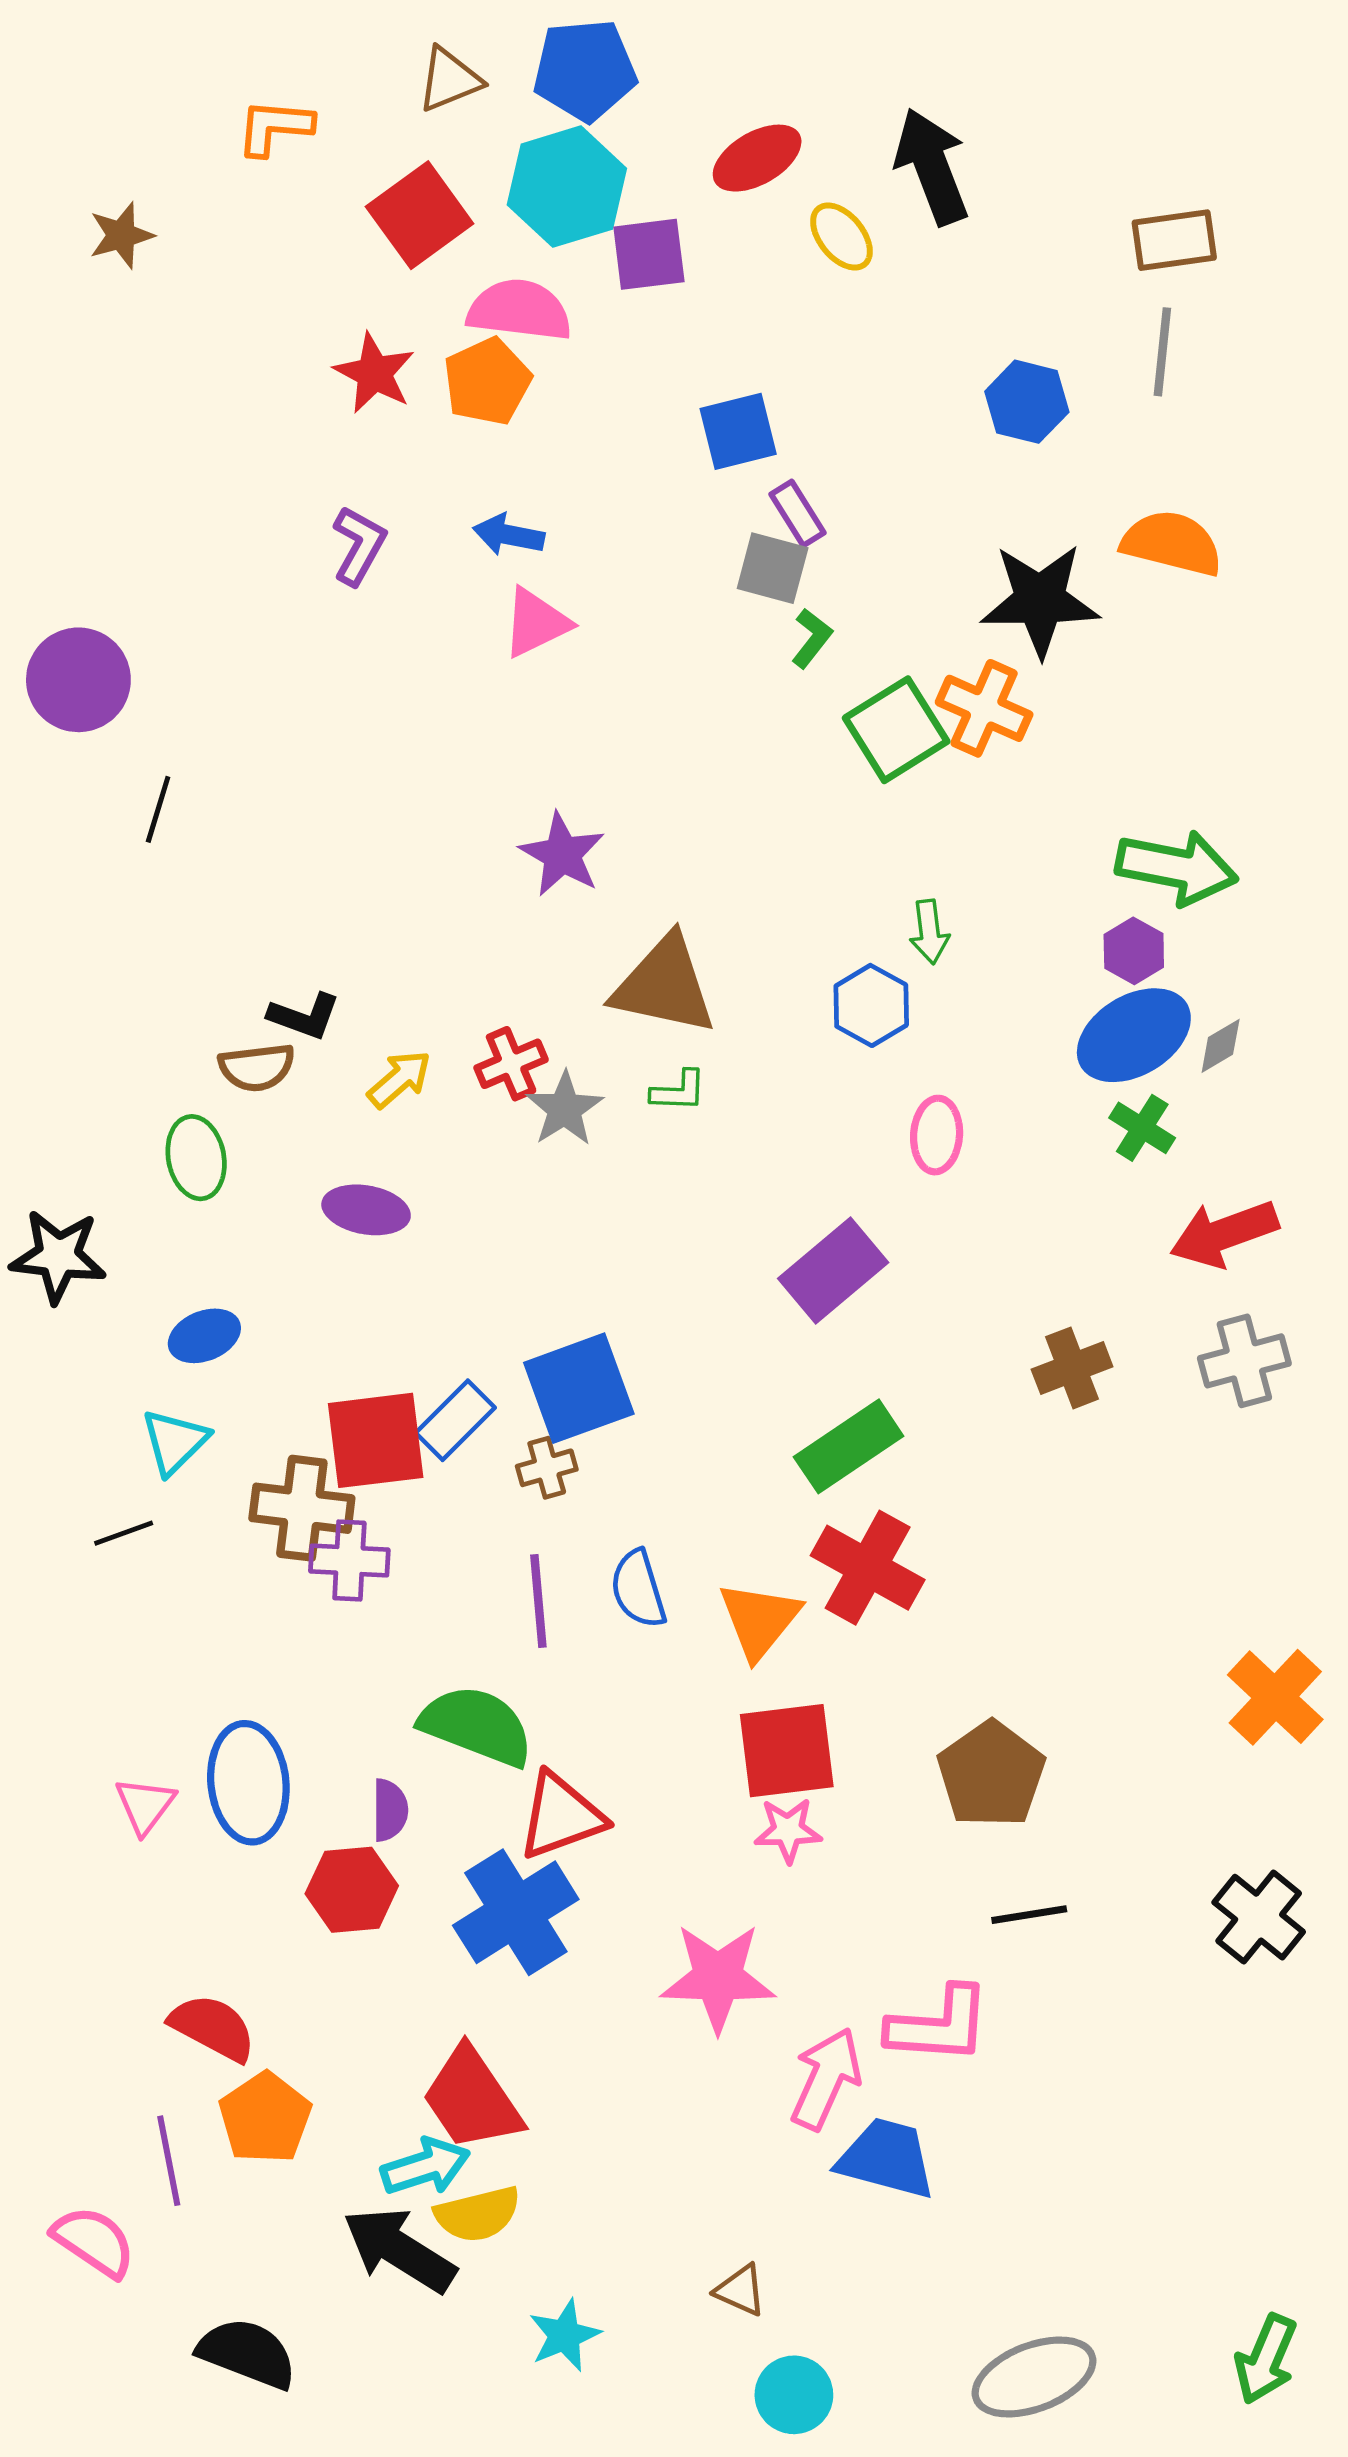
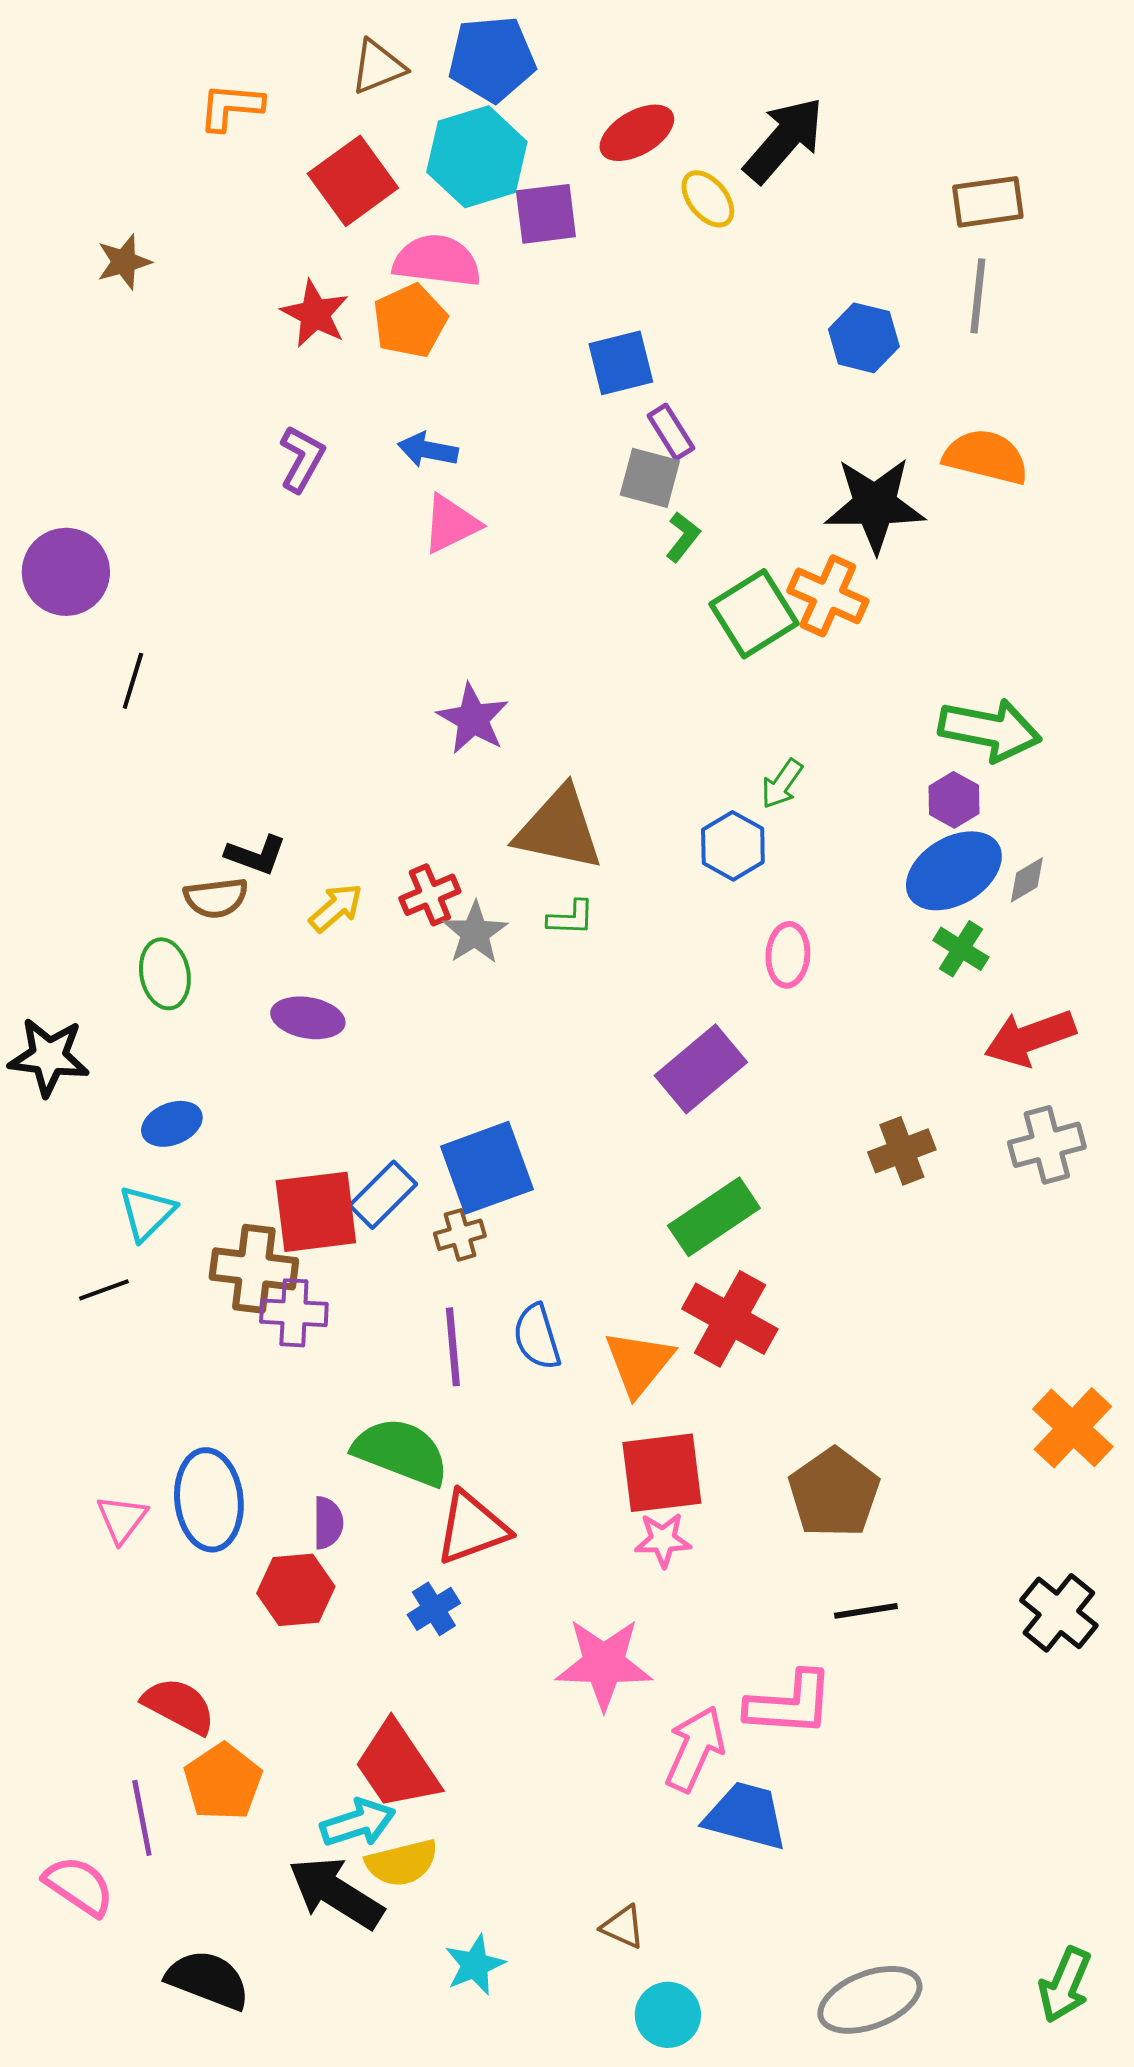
black arrow: (932, 166) -> (784, 140), turned 62
brown star: (121, 235) -> (124, 262), moved
green arrow: (929, 932) -> (782, 784), turned 42
blue cross: (516, 1912) -> (434, 1609), size x0.5

